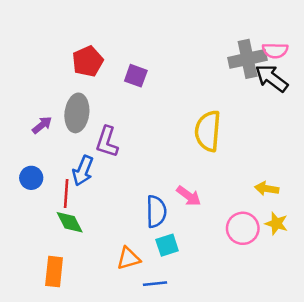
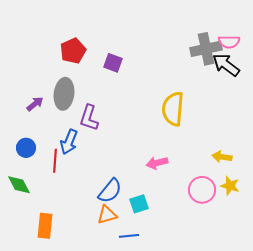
pink arrow: (189, 196) -> (157, 163), turned 130
blue semicircle: (156, 211) -> (110, 191), moved, turned 40
green diamond: (70, 222) -> (19, 185), moved

